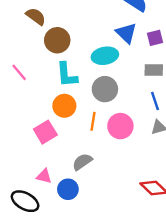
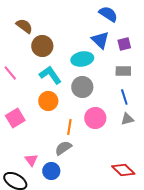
cyan L-shape: (67, 75) -> (50, 75), turned 150
orange line: (93, 121) -> (69, 127), moved
pink square: (45, 132) -> (15, 118), moved
pink triangle: (44, 176) -> (31, 160), turned 40

